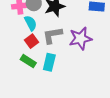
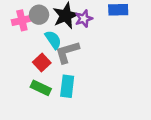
cyan semicircle: (31, 23) -> (53, 40), moved
purple star: (80, 38) -> (84, 19), moved, size x0.6

